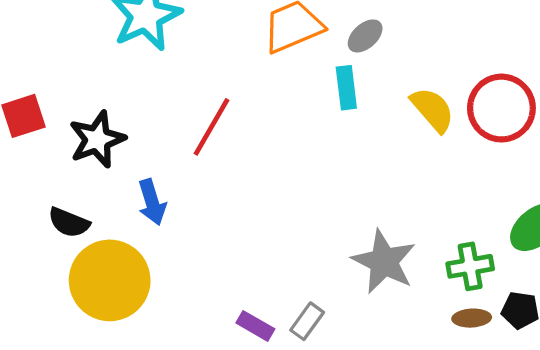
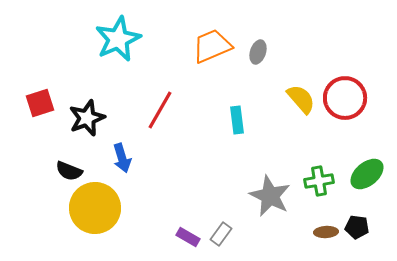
gray ellipse: (365, 36) -> (258, 52), turned -30
cyan rectangle: (346, 88) -> (237, 120), moved
green cross: (470, 266) -> (319, 181), moved

